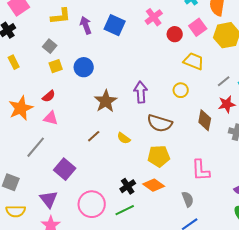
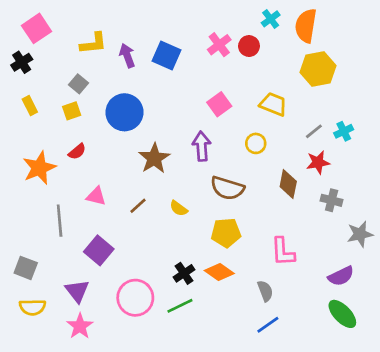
pink square: (198, 27) -> (219, 104), moved
red circle: (175, 34) -> (249, 46), moved
yellow square: (56, 66) -> (72, 111), moved
blue circle: (84, 67) -> (124, 112), size x1.4
pink triangle: (51, 118) -> (96, 196), moved
gray line: (36, 147) -> (60, 221), turned -45

